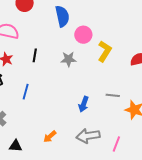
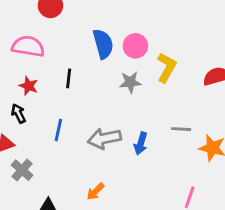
blue semicircle: (62, 16) -> (103, 44), moved
gray star: (69, 59) -> (130, 82), moved
gray arrow: (88, 136) -> (104, 138), moved

